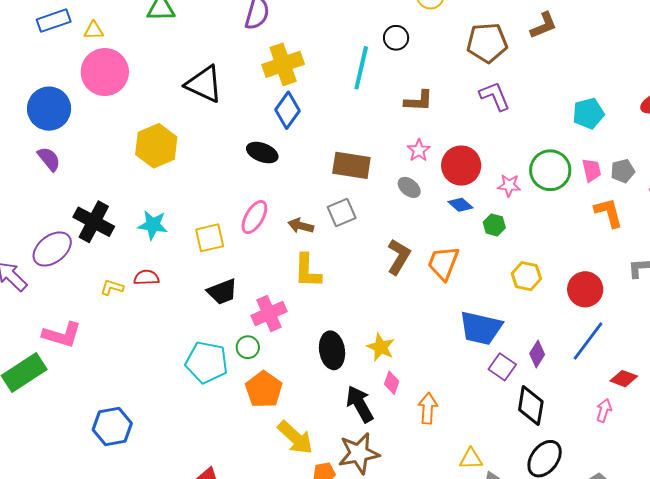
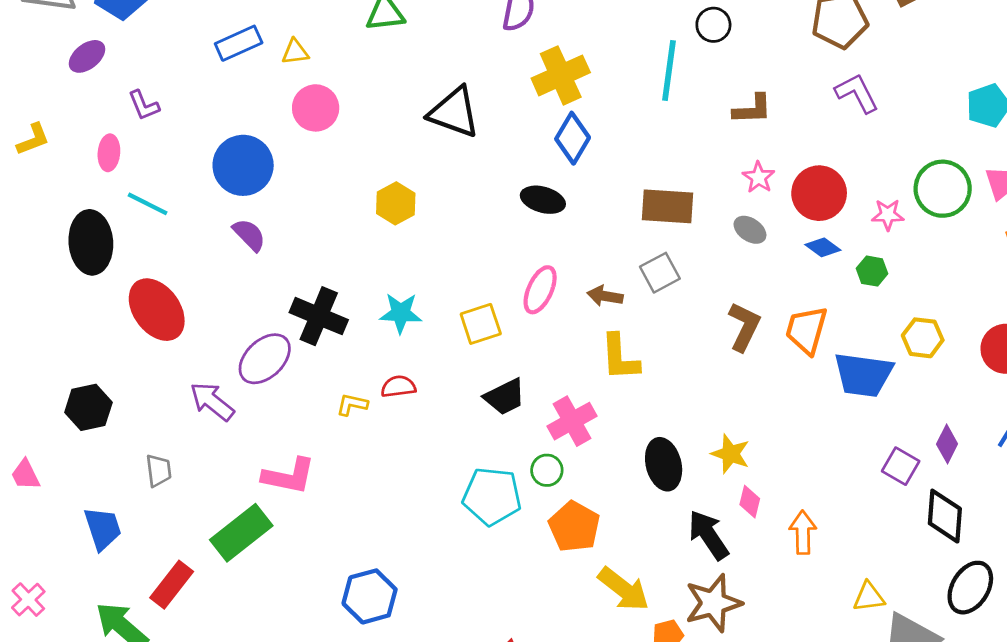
pink circle: (105, 72) -> (316, 108), size x0.7
yellow hexagon: (156, 146) -> (396, 203), size x0.7
blue trapezoid: (481, 328) -> (863, 375), moved

